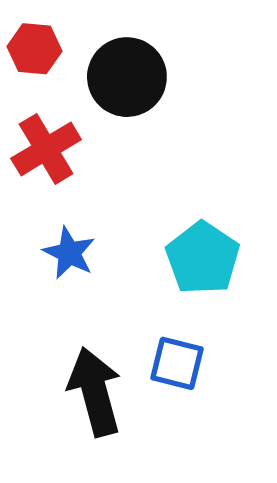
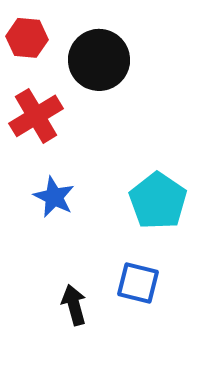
black arrow: (95, 392) -> (74, 305), size x0.6

